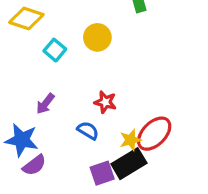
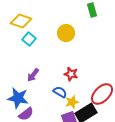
cyan square: (55, 50) -> (29, 39), moved
yellow star: (131, 140) -> (72, 102), moved

